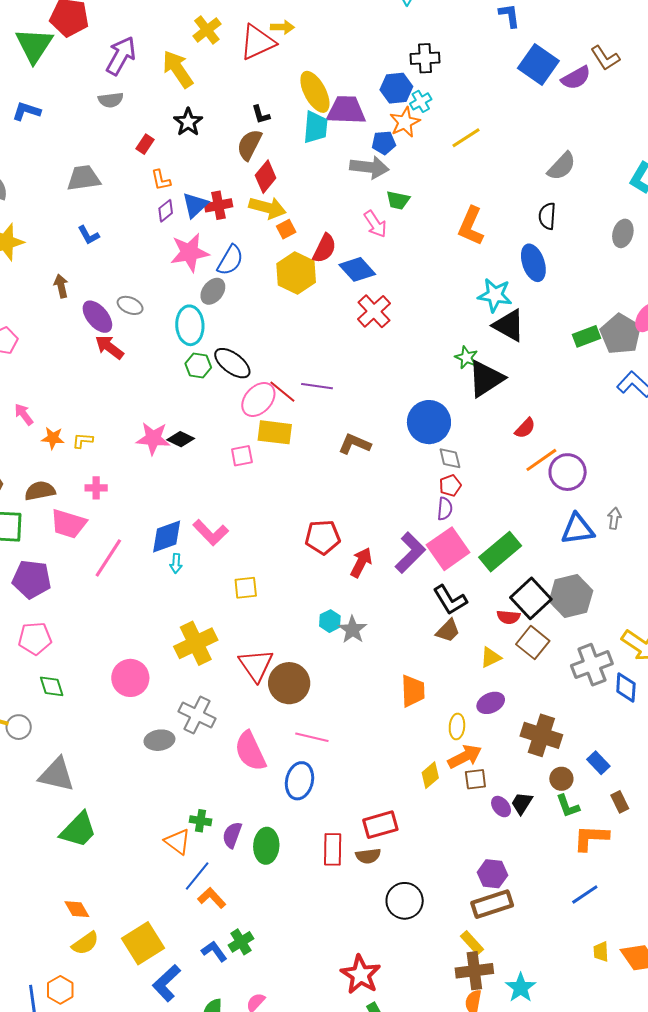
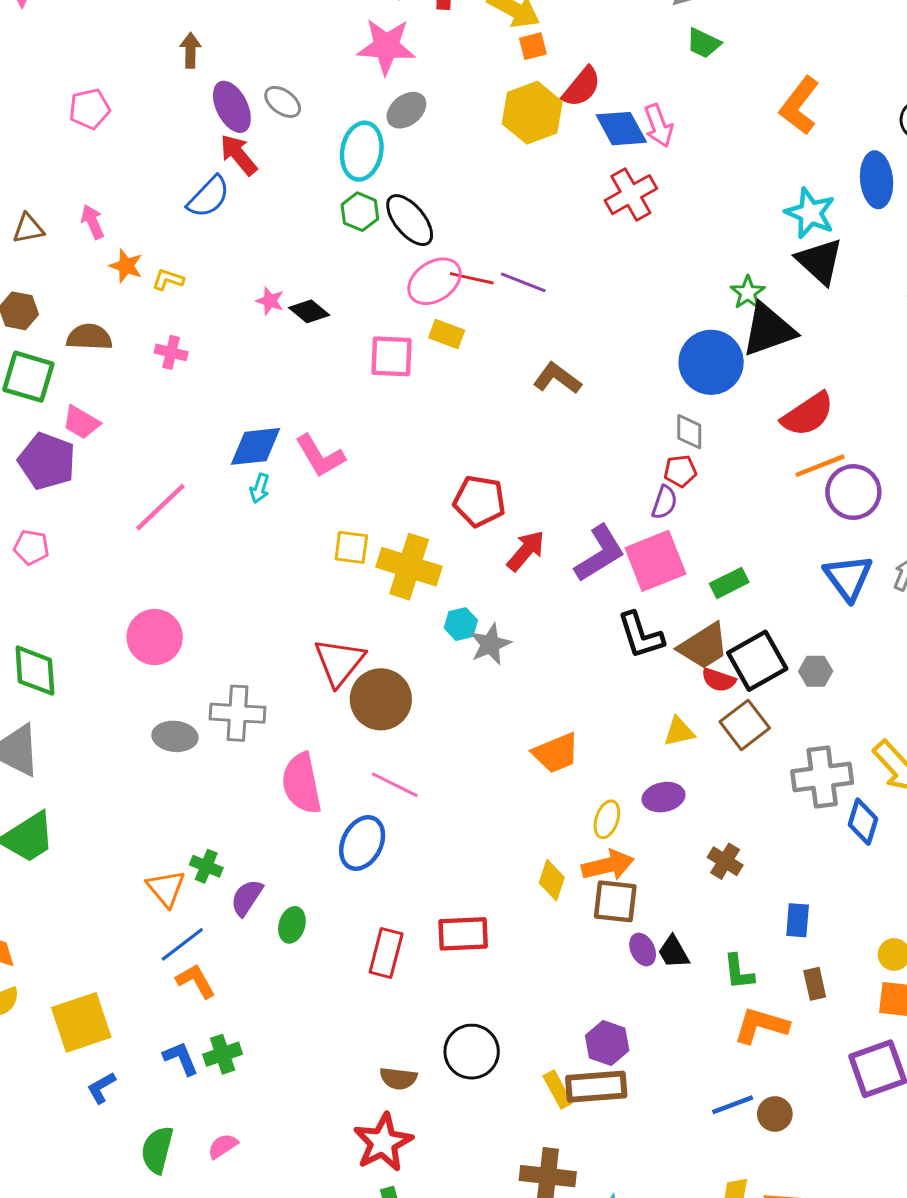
pink arrow: (375, 224) -> (659, 126), moved
blue semicircle: (230, 260) -> (209, 197), moved
red line: (282, 392) -> (472, 278), turned -40
blue circle: (429, 422) -> (711, 362), moved
red semicircle: (525, 428) -> (808, 414), size x1.6
yellow rectangle: (275, 432) -> (447, 334), size x0.7
pink star: (153, 438) -> (270, 301), size x0.6
pink square: (242, 456) -> (392, 356), size x1.4
pink trapezoid: (68, 524) -> (81, 422), moved, size x0.7
blue triangle: (578, 529) -> (848, 578), turned 48
green rectangle: (500, 552) -> (729, 583), size x0.6
pink line: (108, 558) -> (160, 507), moved
gray hexagon: (571, 596) -> (816, 671), size x0.5
brown trapezoid: (448, 631) -> (704, 646), moved, size x1.4
pink pentagon: (35, 638) -> (31, 547), size x0.7
yellow cross: (196, 643) -> (409, 567), moved, turned 30
green diamond: (52, 686) -> (35, 671), moved, size x1.4
orange trapezoid: (413, 691) -> (556, 753), turned 56
gray cross: (197, 715) -> (238, 713), turned -36
brown cross: (541, 735) -> (725, 861), size x0.6
blue rectangle: (598, 763) -> (798, 920), turned 35
yellow diamond: (430, 775) -> (552, 880), turned -44
brown square: (475, 779) -> (615, 901), size x1.4
brown circle: (561, 779) -> (775, 1114), moved
black trapezoid: (522, 803) -> (674, 952), turned -75
green ellipse: (266, 846) -> (292, 925), size x0.7
brown semicircle: (368, 856) -> (398, 1078), moved
yellow rectangle: (472, 943) -> (558, 1089), moved
blue L-shape: (167, 983) -> (101, 1088), size x0.6

